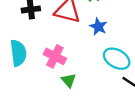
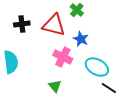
pink cross: (55, 56) -> (63, 57), moved

